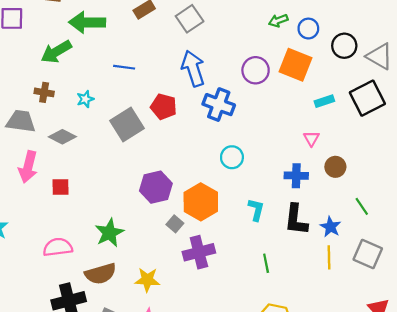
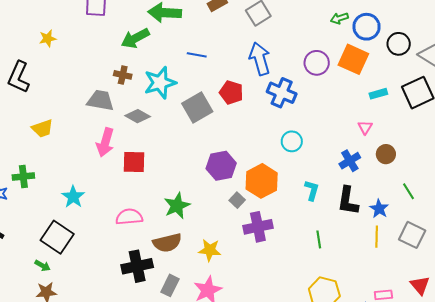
blue circle: (308, 29) -> (367, 27), size x1.4
cyan star: (85, 99) -> (160, 83), size x2.0
blue cross: (296, 176) -> (350, 161), turned -35
red square: (60, 187) -> (134, 162), size x1.4

